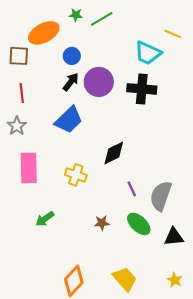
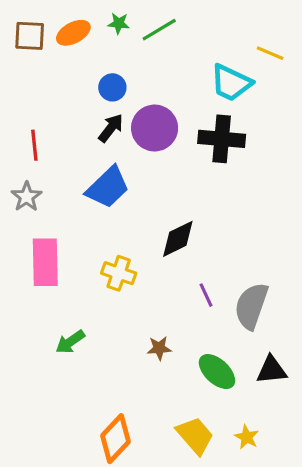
orange ellipse: (44, 33) -> (73, 33), moved, size x0.7
brown square: (19, 56) -> (30, 36), moved
green ellipse: (139, 224) -> (217, 372), moved
yellow star: (175, 280) -> (247, 437), moved

